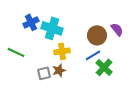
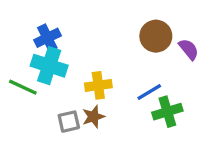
cyan cross: (52, 28) -> (49, 66), moved
brown circle: (97, 35) -> (156, 36), moved
green cross: (104, 67) -> (167, 112), turned 30

